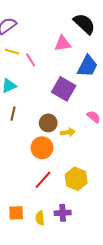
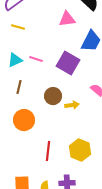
pink line: (31, 60) -> (36, 59), moved, turned -40
orange circle: (42, 148) -> (24, 120), moved
red line: (43, 180) -> (48, 151), turned -36

